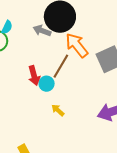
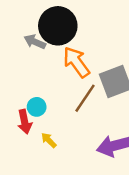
brown line: (61, 66) -> (85, 98), moved
red arrow: (34, 76) -> (25, 122), moved

